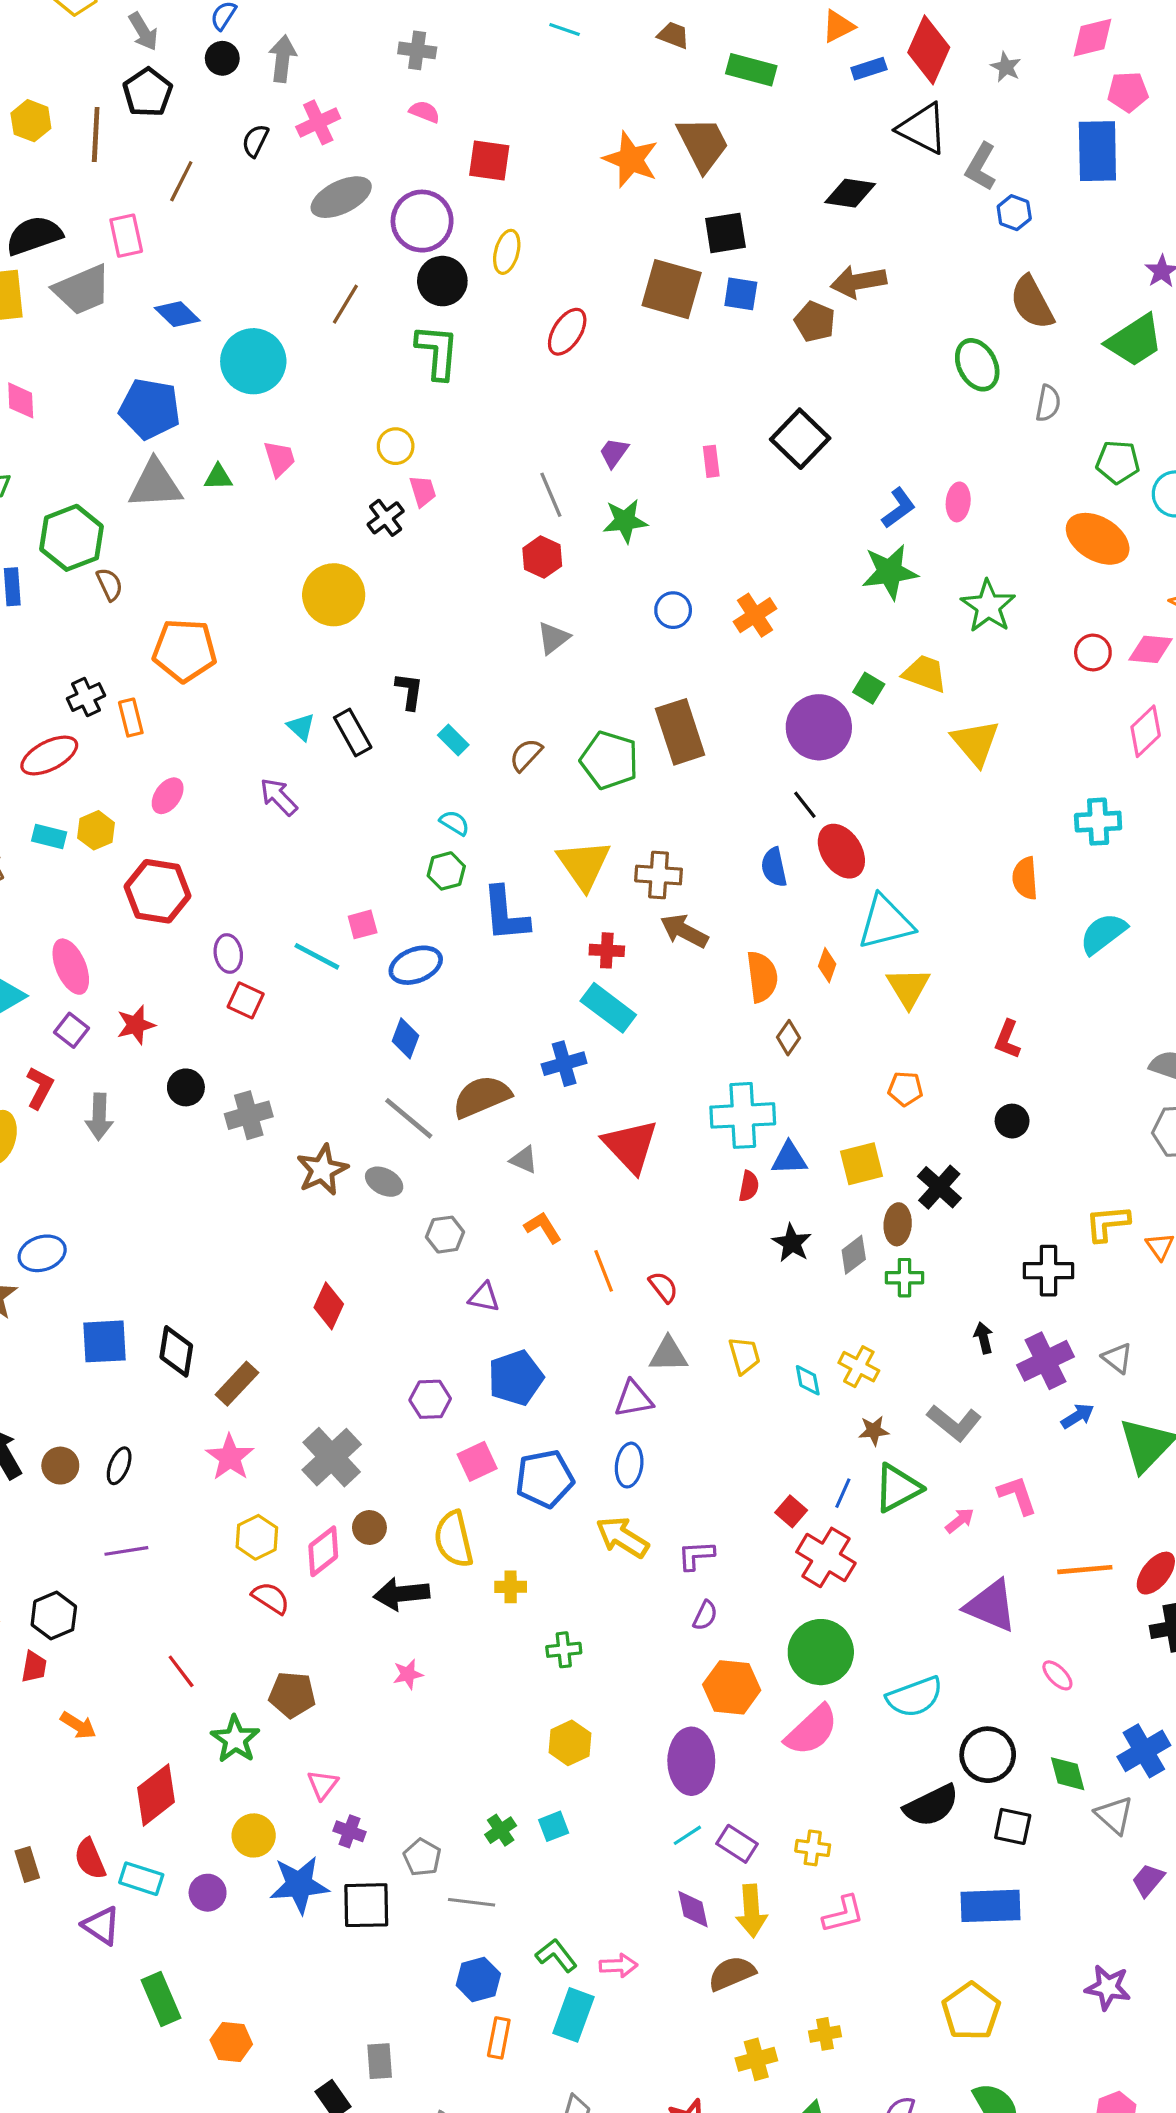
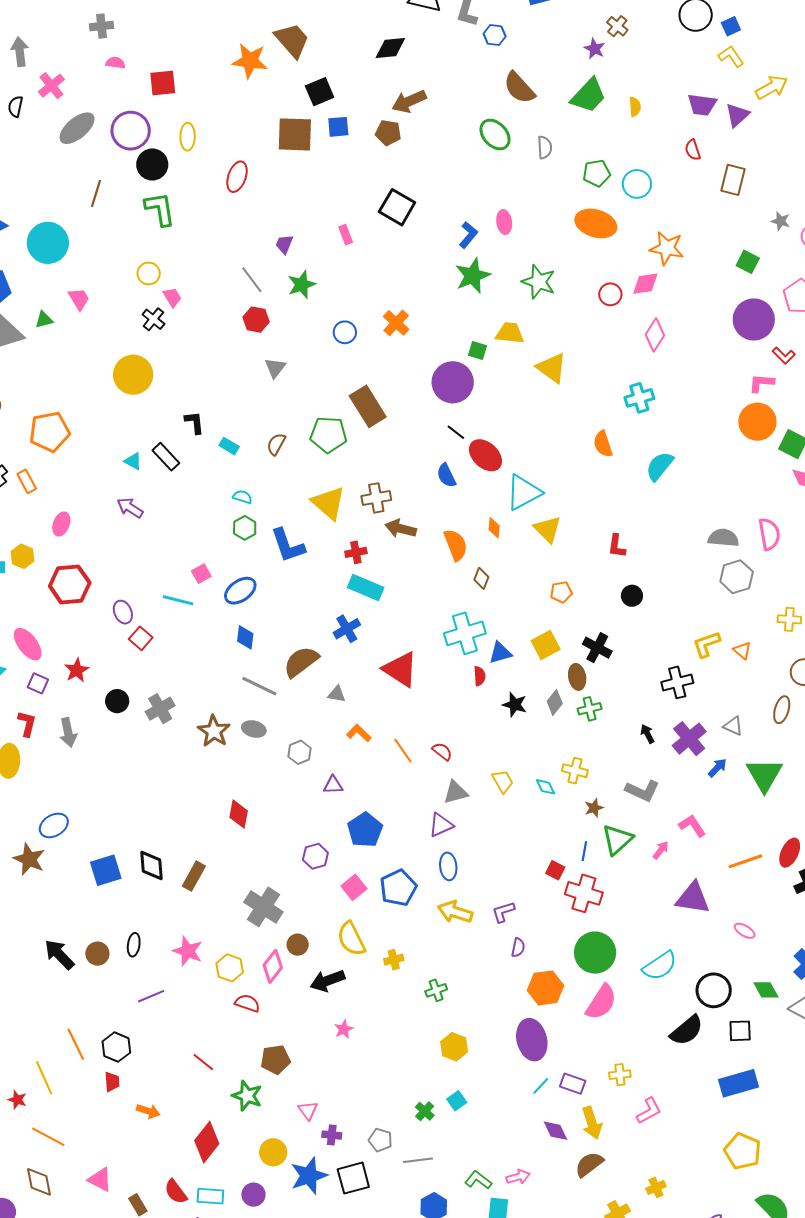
red square: (246, 1000) -> (141, 638), turned 30
pink star: (230, 1457) -> (188, 951), moved

